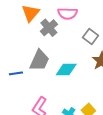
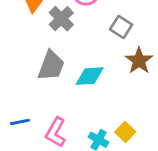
blue line: (16, 73) -> (20, 122), moved

